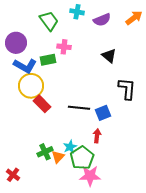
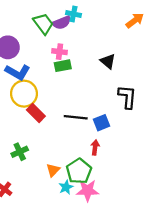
purple semicircle: (102, 20) -> (62, 23), moved
green rectangle: (48, 60) -> (63, 66), moved
cyan star: (70, 147) -> (66, 187), moved
green cross: (45, 152) -> (20, 152), moved

